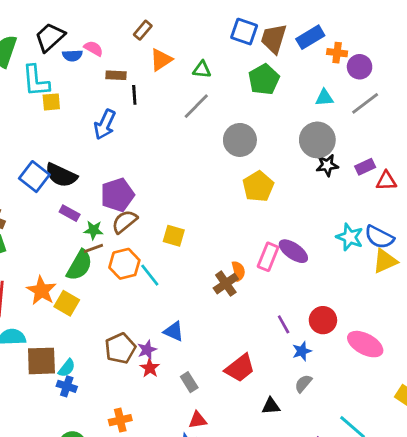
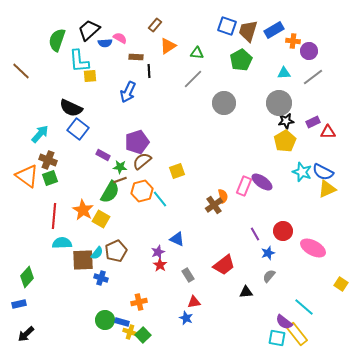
black semicircle: (61, 175) -> (71, 108), moved
yellow pentagon: (258, 186) -> (285, 141), moved
yellow square: (174, 236) -> (177, 171), turned -35
brown pentagon: (120, 348) -> (116, 251), moved
cyan semicircle: (67, 368) -> (97, 253), moved

